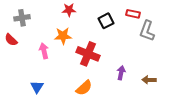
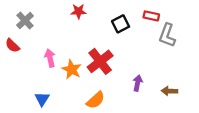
gray cross: (22, 18) -> (25, 20), turned -35
orange star: (63, 36) -> (72, 69), moved, turned 30
red cross: (88, 54) -> (100, 61), turned 30

